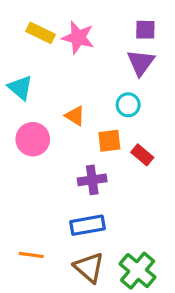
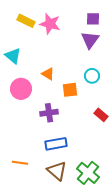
cyan circle: (128, 105) -> (92, 76), moved
red rectangle: (142, 155) -> (101, 115), moved
purple cross: (92, 180) -> (49, 113), moved

